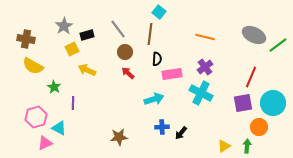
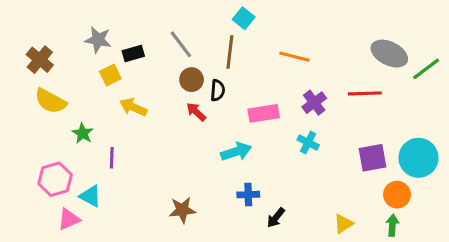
gray star: (64, 26) -> (98, 40), turned -30
orange line: (205, 37) -> (294, 57), moved
brown cross: (26, 39) -> (40, 60), turned 30
black semicircle: (157, 59) -> (218, 90), moved
red line: (251, 77) -> (365, 93), moved, turned 65
cyan cross: (201, 93) -> (308, 142), size x0.6
black arrow: (181, 133) -> (276, 218), moved
green arrow: (247, 146) -> (392, 225), moved

